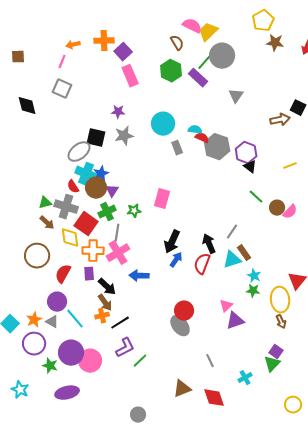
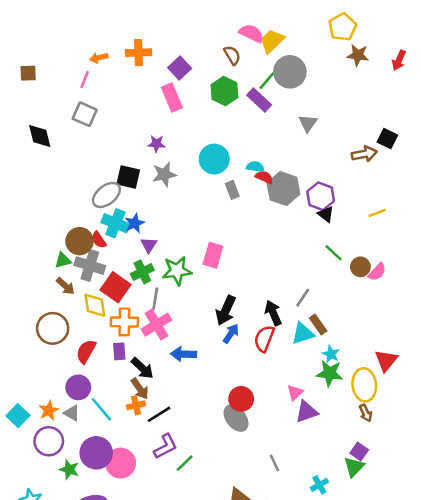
purple square: (123, 52) -> (180, 68), moved
brown circle: (96, 188) -> (80, 241), moved
green star: (134, 211) -> (177, 271), size x1.6
green star: (253, 291) -> (330, 373), size x1.5

